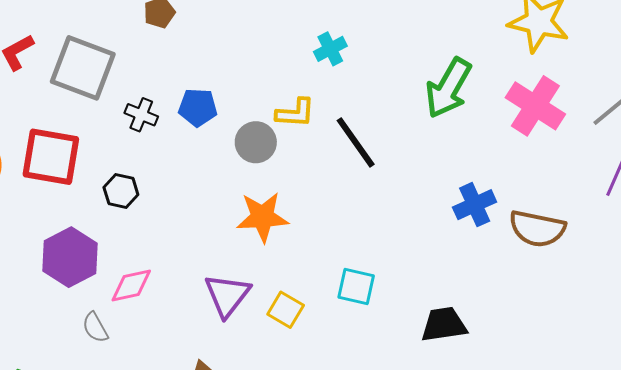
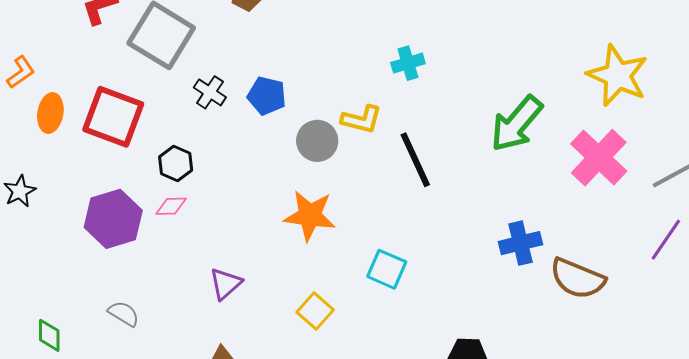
pink diamond: (131, 285) -> (171, 206), moved, size x0.7
cyan square: (356, 287) -> (387, 269), moved
purple triangle: (227, 295) -> (226, 284), moved, size x0.7
gray semicircle: (95, 327) -> (124, 314), moved, turned 140

